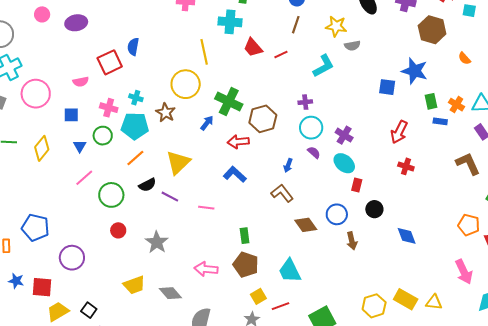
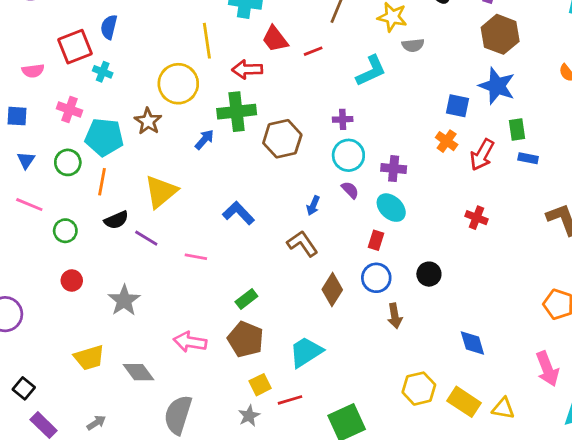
brown hexagon: (432, 30) -> (500, 34), moved
cyan cross: (136, 98) -> (103, 72), moved
green cross: (229, 102) -> (237, 112), turned -36
orange cross: (456, 105) -> (447, 141), moved
red arrow: (399, 132) -> (482, 155), moved
purple cross: (344, 135) -> (394, 169), turned -30
green circle: (103, 136) -> (68, 162), moved
red arrow: (238, 142) -> (247, 69), moved
orange line: (135, 158) -> (102, 182), turned -42
pink line: (84, 178) -> (29, 205), turned 60
red rectangle: (357, 185) -> (376, 240), moved
green circle: (111, 195) -> (65, 231), size x0.7
brown diamond: (306, 225) -> (332, 290), turned 65
green rectangle: (245, 236) -> (246, 299), turned 56
blue diamond: (407, 236) -> (472, 343), moved
cyan trapezoid: (290, 271) -> (306, 352), turned 80
yellow hexagon: (374, 306) -> (419, 389), moved

